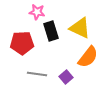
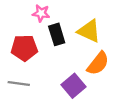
gray line: (37, 74) -> (19, 84), moved
purple square: (66, 77) -> (73, 86), size x1.5

